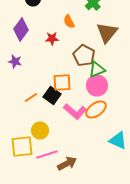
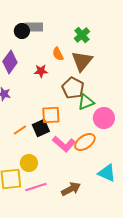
brown triangle: (107, 32) -> (82, 61), moved
pink circle: (97, 86) -> (104, 118), moved
black square: (52, 96) -> (41, 128), turned 30
brown arrow: (67, 164) -> (71, 189), moved

